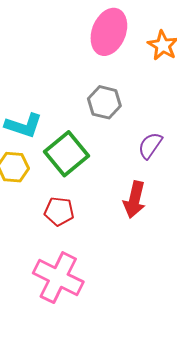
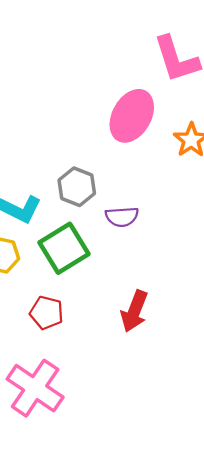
gray hexagon: (104, 102) -> (77, 187), moved
purple semicircle: (150, 145) -> (122, 217), moved, turned -136

